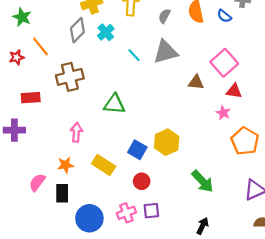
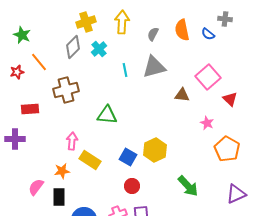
cyan line: (134, 55) -> (125, 70), turned 32
red triangle: (234, 91) -> (230, 99), moved, turned 35
yellow rectangle: (104, 165) -> (90, 160), moved

